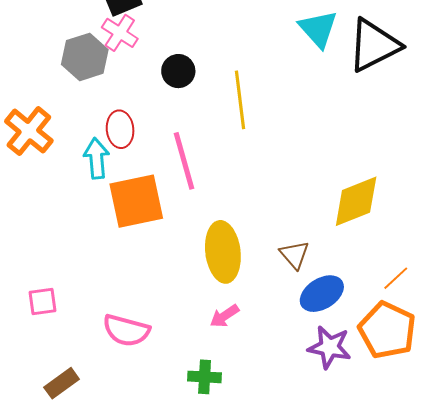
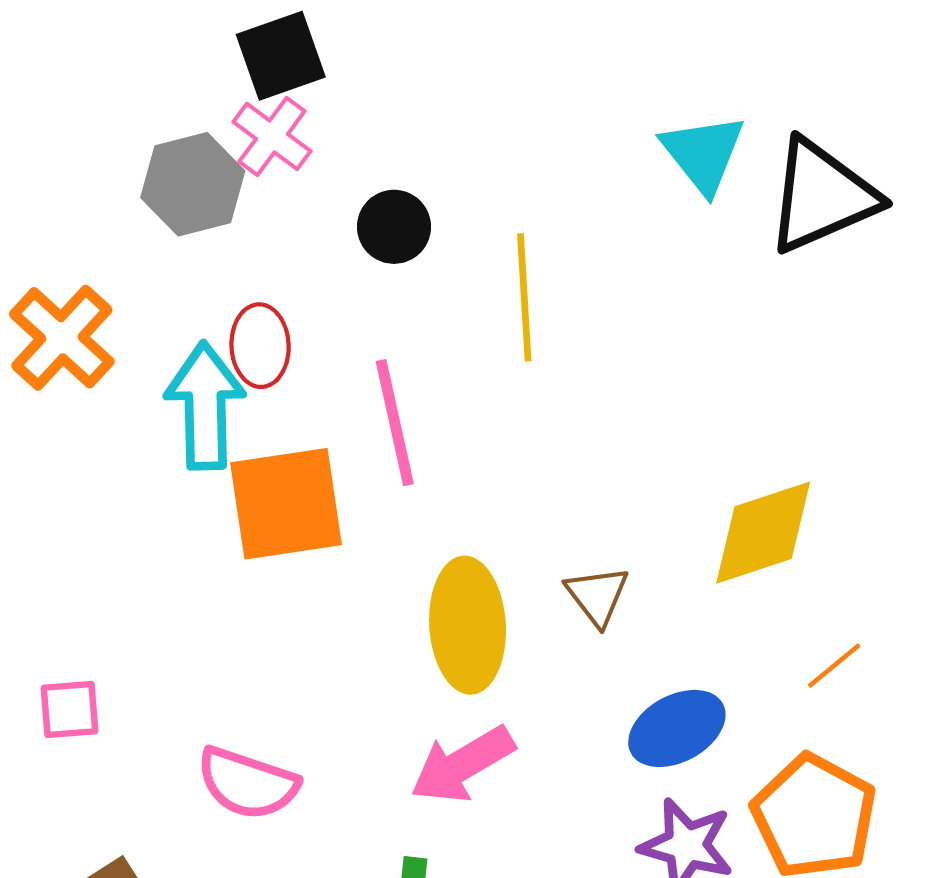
cyan arrow: (96, 158) -> (205, 406), size x1.4
brown triangle: (294, 255) -> (597, 596), moved
orange line: (396, 278) -> (834, 666), moved
pink arrow: (224, 316) -> (462, 765), size x1.6

